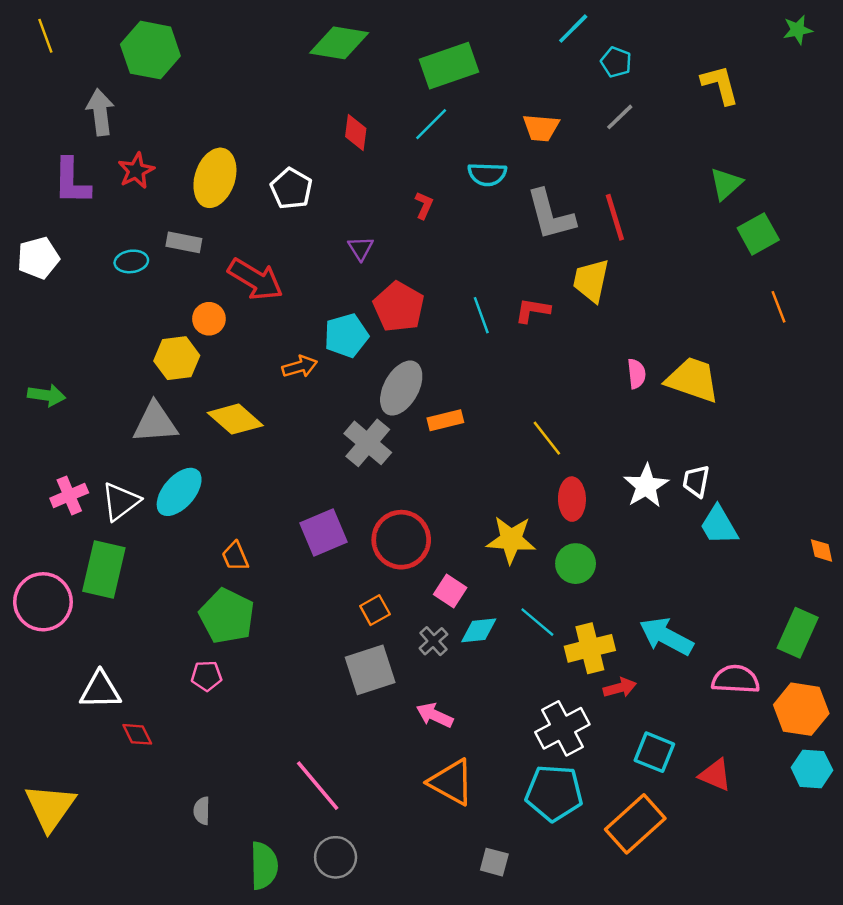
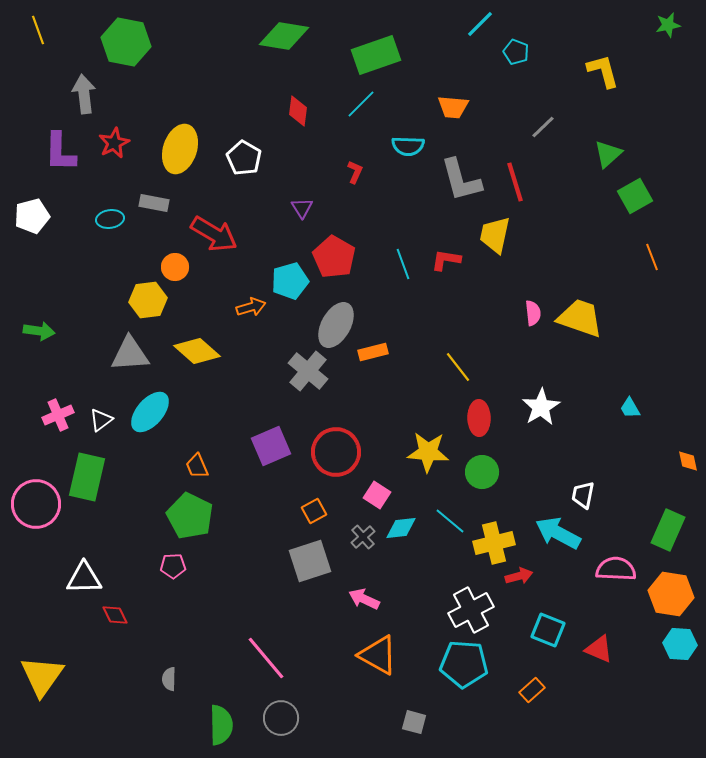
gray line: (620, 117) -> (543, 127), moved
white trapezoid: (696, 481) -> (583, 495), moved
white triangle: (121, 501) -> (101, 420), size x0.7
cyan trapezoid: (719, 525) -> (630, 408), moved, size x0.6
orange rectangle: (635, 824) -> (532, 690), size x0.5

